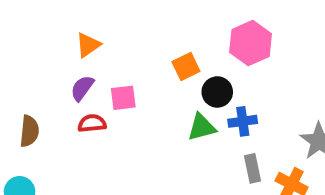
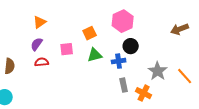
black circle: (217, 92) -> (131, 46), moved
pink square: (123, 98) -> (67, 49), moved
green triangle: (202, 127) -> (95, 55), moved

